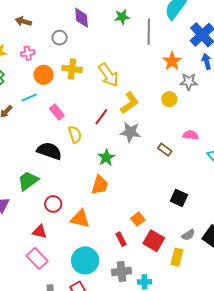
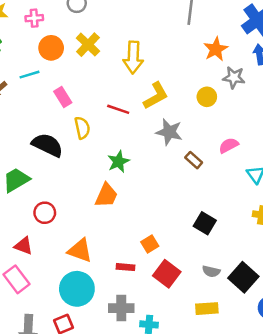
yellow cross: (72, 69) -> (88, 45), turned 30
yellow arrow: (108, 75) -> (133, 57), turned 30
red line: (101, 117) -> (118, 109), turned 66
gray star: (130, 132) -> (169, 132), moved
pink semicircle: (191, 135) -> (229, 145), turned -42
orange triangle: (80, 219) -> (80, 250), moved
gray semicircle: (188, 235) -> (211, 271), turned 40
red rectangle: (121, 239) -> (125, 267), turned -64
yellow rectangle: (177, 257) -> (207, 309), moved, turned 66

